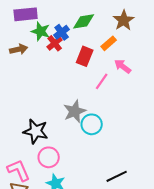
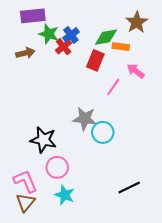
green diamond: (84, 21) -> (106, 37), moved
orange rectangle: (109, 43) -> (121, 47), turned 49
gray star: (75, 111) -> (85, 119), turned 30

